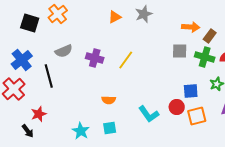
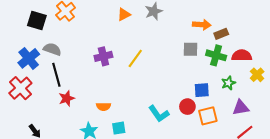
brown rectangle: (210, 36) -> (221, 34), turned 32
gray semicircle: (64, 51) -> (52, 49), moved, turned -138
purple cross: (95, 58) -> (103, 56), turned -30
orange semicircle: (109, 100) -> (103, 107), moved
red star: (39, 114) -> (67, 98), moved

